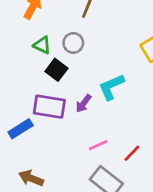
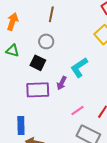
green triangle: (42, 45) -> (12, 51), moved
blue rectangle: (21, 129) -> (21, 125), moved, turned -48

